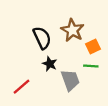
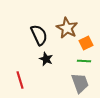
gray trapezoid: (70, 80) -> (80, 83), moved
red line: (21, 87) -> (20, 80), turned -66

